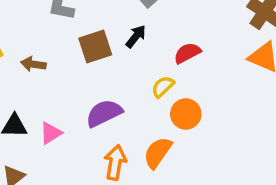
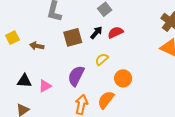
red semicircle: (187, 53) -> (115, 32), moved
yellow semicircle: (163, 87) -> (102, 59), moved
purple semicircle: (104, 113) -> (76, 76), turned -40

